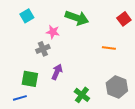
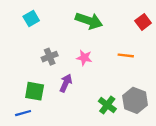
pink star: (53, 32) -> (84, 58), moved
green cross: (82, 95) -> (107, 105), moved

